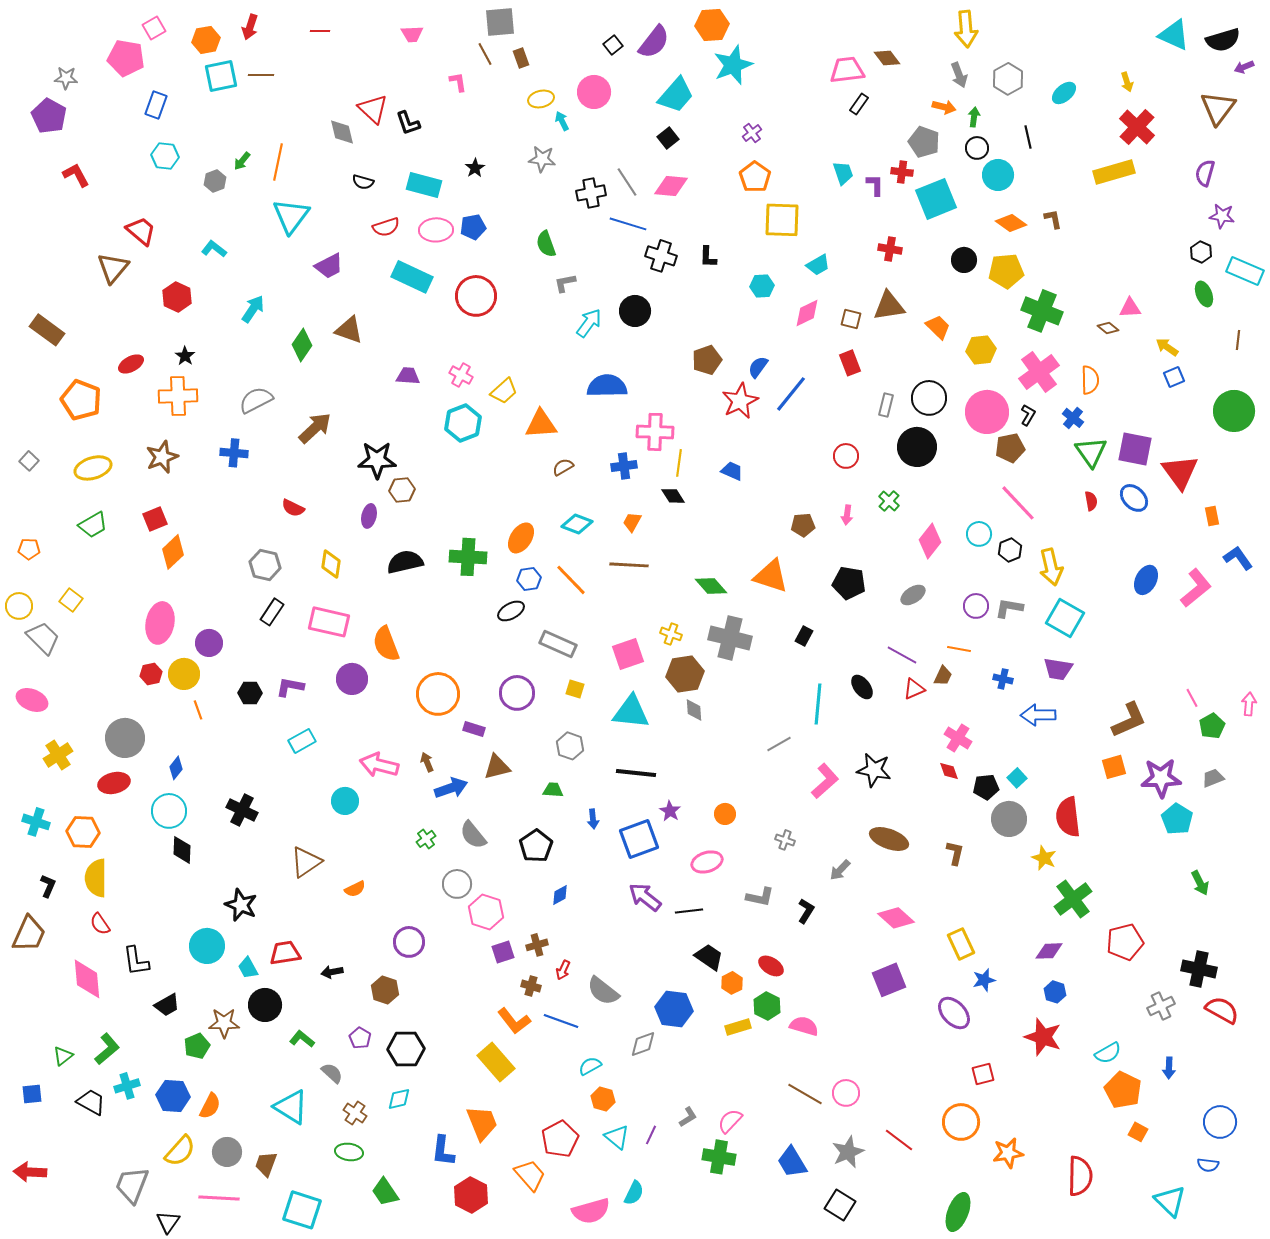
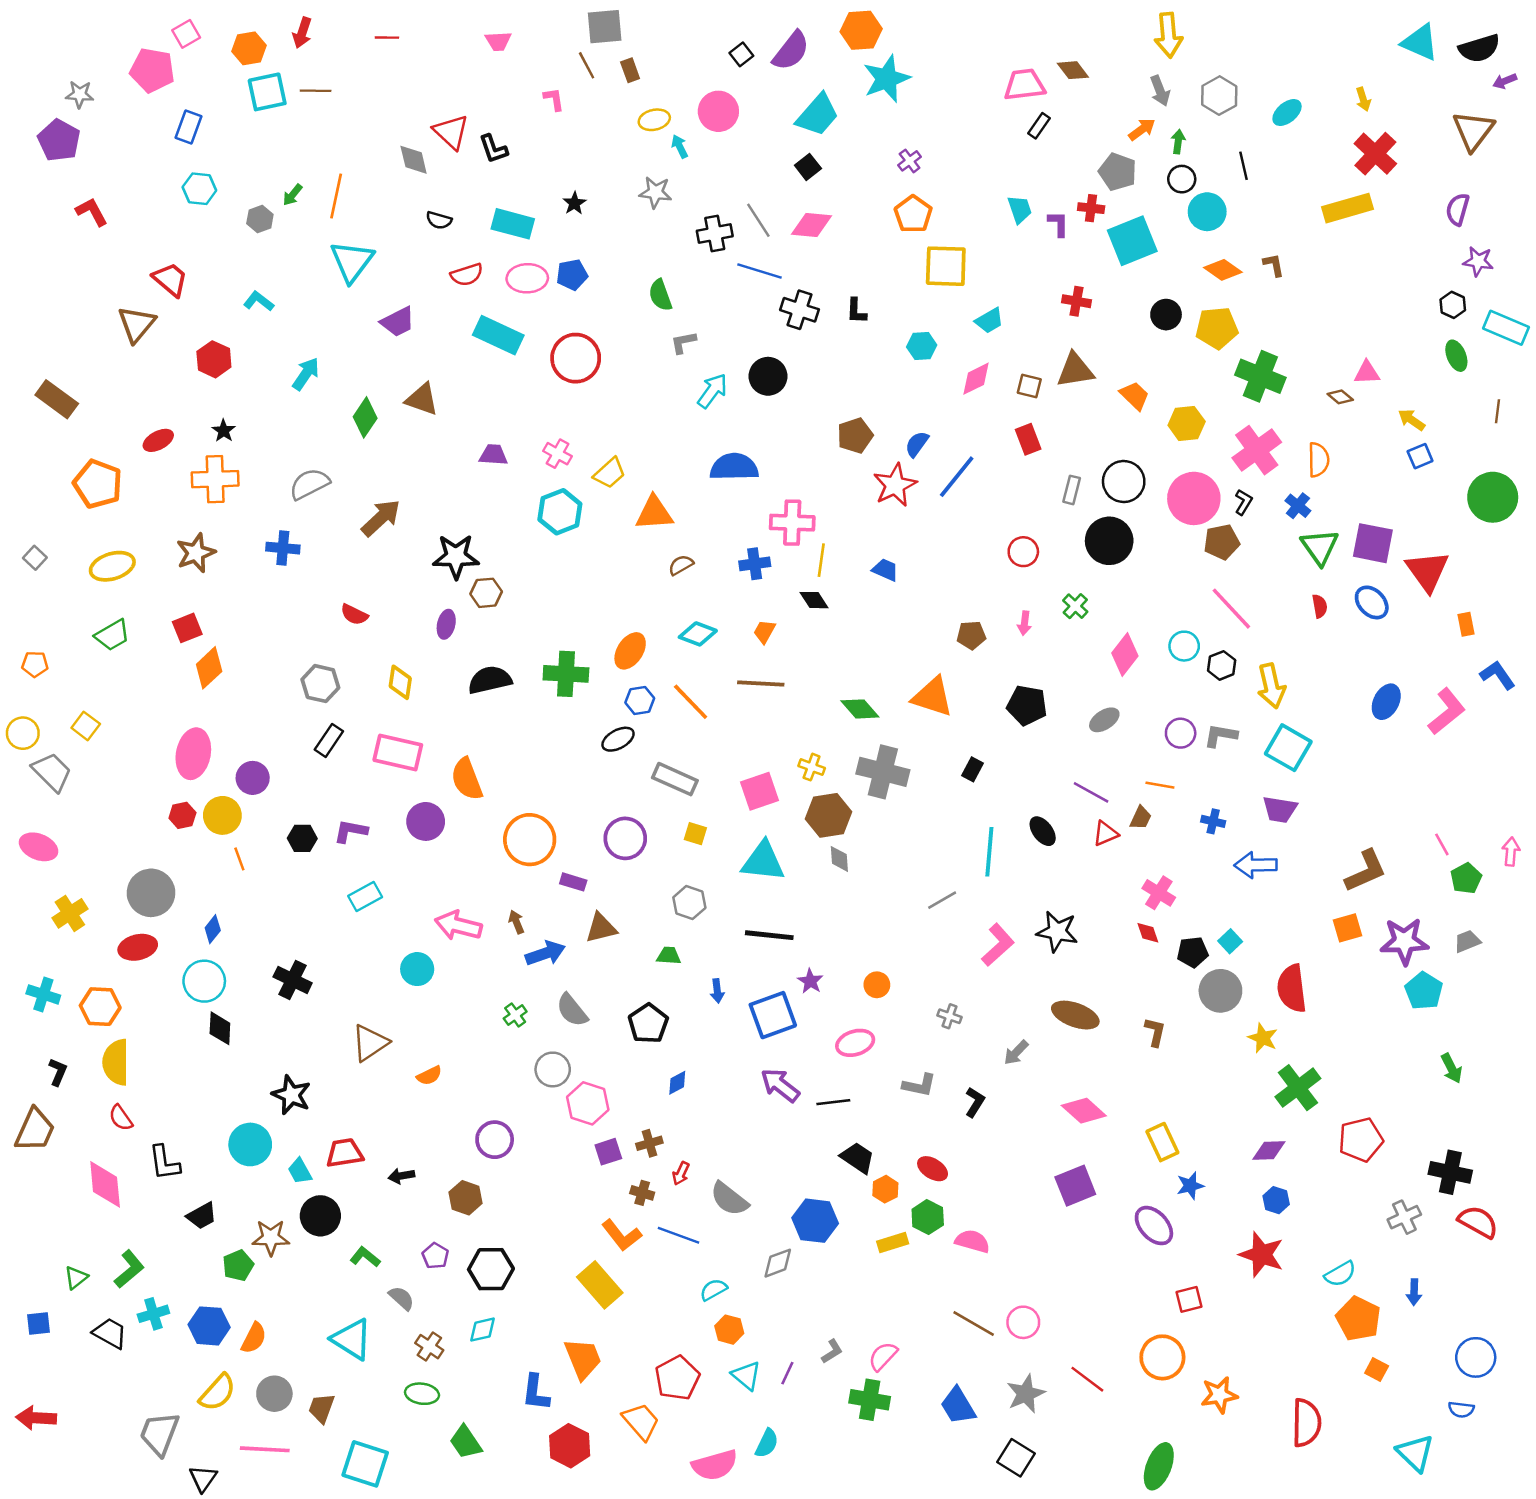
orange arrow: (944, 107) -> (1142, 129), turned -50

